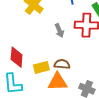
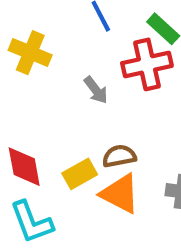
orange triangle: (58, 82) -> (120, 194), turned 45

